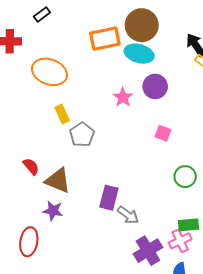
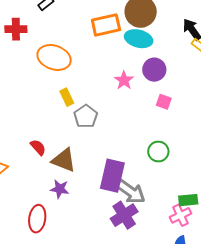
pink square: (163, 133) -> (164, 102), moved
green circle: (185, 177) -> (158, 152), moved
purple rectangle: (109, 198) -> (112, 176), size x1.4
gray arrow: (128, 215) -> (131, 192), size x1.4
purple cross: (148, 251) -> (124, 215), moved

